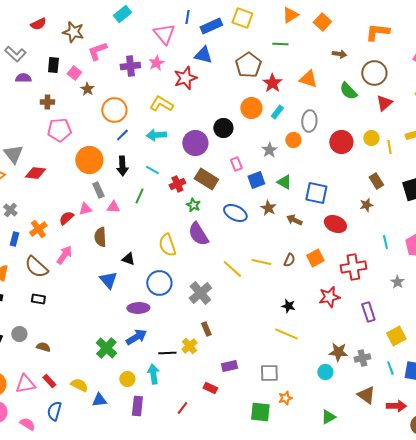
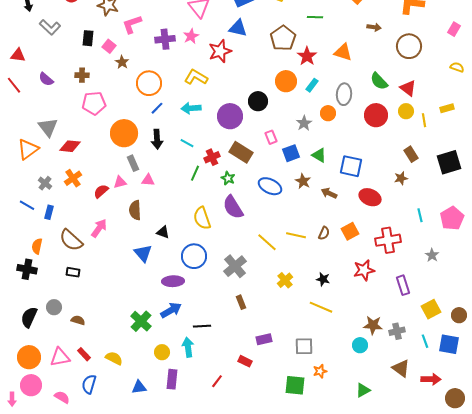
purple semicircle: (23, 78) -> (46, 79), moved, turned -140
green semicircle: (348, 91) -> (379, 81), moved
red triangle: (384, 103) -> (408, 88), moved, turned -42
green line: (139, 196) -> (195, 173), moved
orange cross: (38, 229) -> (73, 178), moved
yellow cross: (189, 346) -> (285, 280), moved
blue triangle: (99, 400) -> (139, 387), moved

